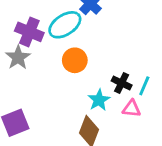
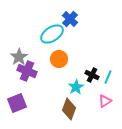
purple cross: (29, 32) -> (27, 71), moved
pink triangle: (132, 109) -> (105, 101), moved, turned -40

